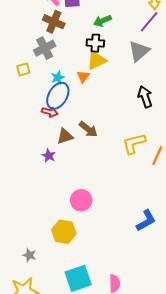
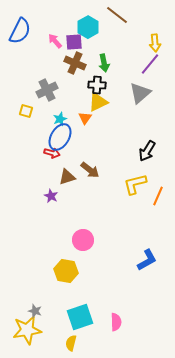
green arrow: (102, 21) -> (104, 63), turned -78
brown cross: (54, 22) -> (75, 63), moved
yellow square: (23, 69) -> (26, 111), turned 32
black arrow: (145, 97) -> (147, 151), moved, turned -130
gray star: (29, 255) -> (35, 311), moved

